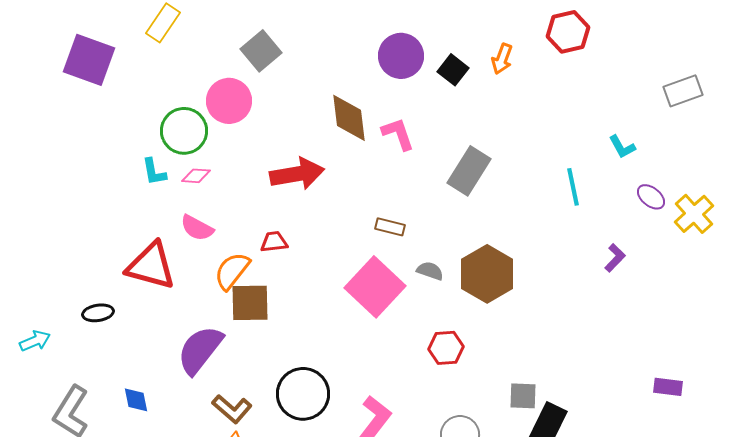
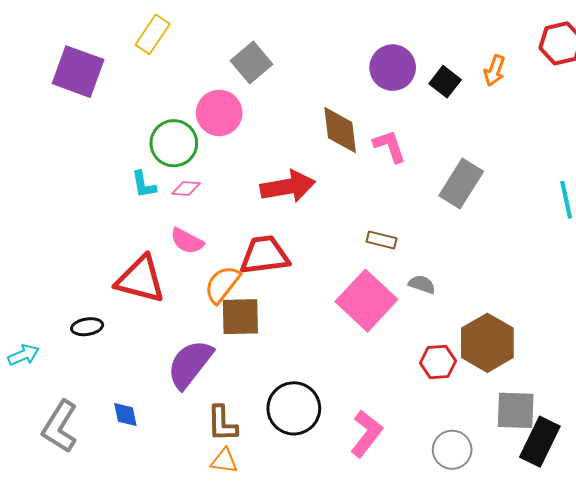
red trapezoid: (274, 242) -> (265, 255), size x1.8
brown hexagon: (487, 274) -> (487, 343), moved
gray square: (523, 396) -> (516, 410), size x1.4
brown L-shape: (232, 409) -> (222, 424), turned 48

